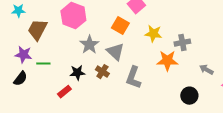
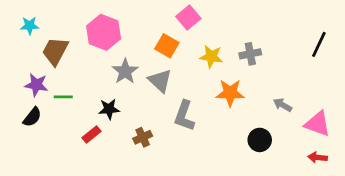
gray cross: (182, 43) -> (250, 54), moved
brown cross: (102, 72) -> (143, 137), moved, turned 32

